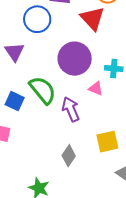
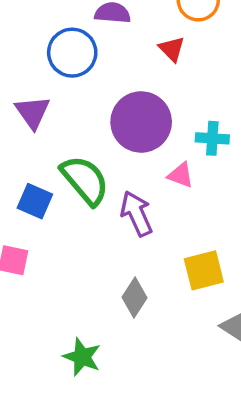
red triangle: (92, 18) -> (172, 49), size x0.6

